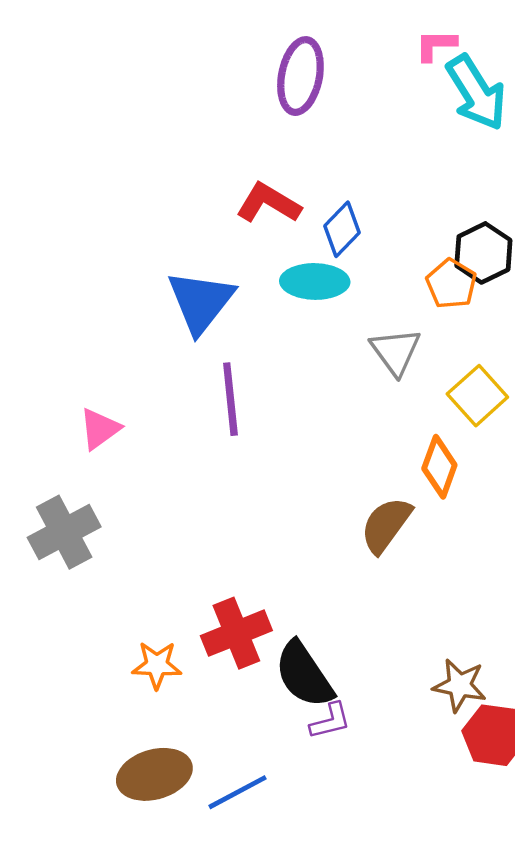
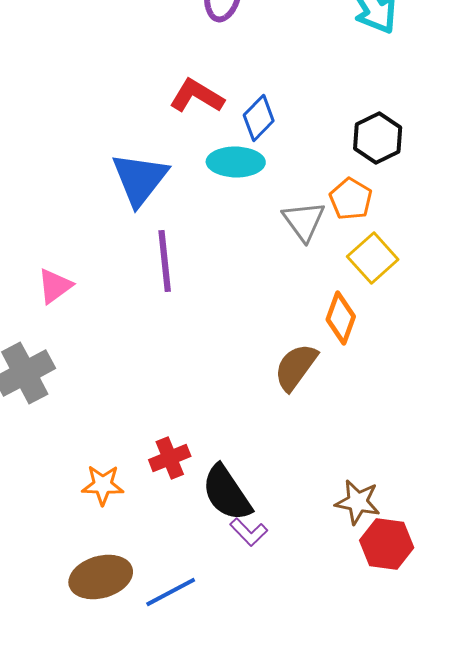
orange pentagon: (451, 284) -> (351, 199), moved
red cross: (236, 633) -> (170, 458), size x0.7
purple L-shape: (330, 721) -> (249, 532), turned 60

